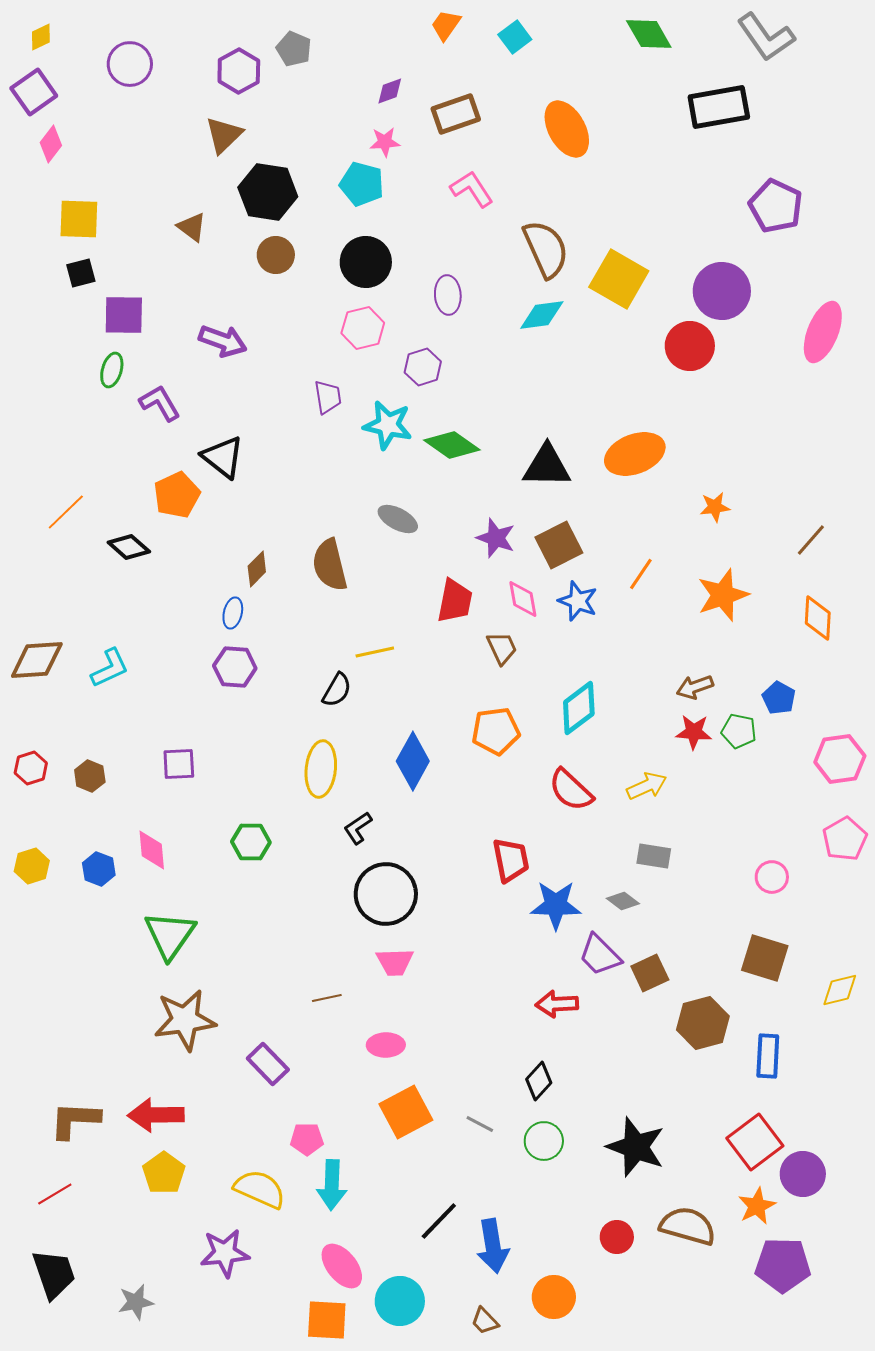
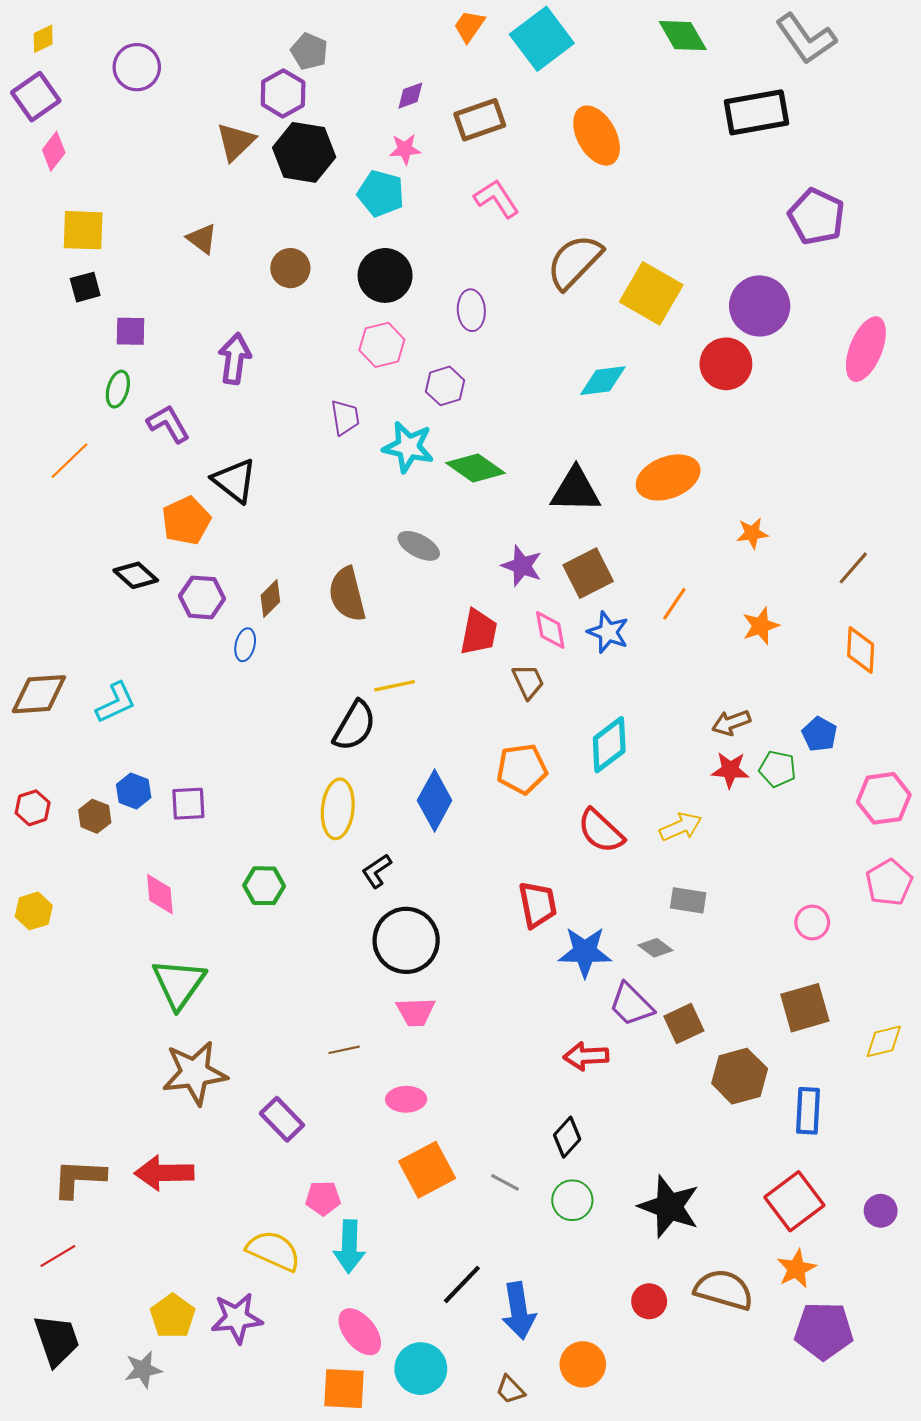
cyan square: (515, 37) -> (542, 39), size x1.8
purple hexagon: (239, 71) -> (283, 93), moved
black hexagon: (268, 192) -> (304, 152), moved
brown semicircle: (546, 249) -> (574, 262), turned -112
purple square: (124, 315) -> (130, 331), size x0.7
cyan diamond: (542, 315) -> (603, 381), moved
purple arrow: (223, 341) -> (235, 359), turned -102
orange line: (66, 512) -> (69, 461), moved
orange star: (723, 595) -> (761, 626), size x0.7
purple hexagon: (235, 667) -> (202, 597), moved
black semicircle: (337, 690) -> (355, 726), size x1.4
blue hexagon: (99, 869) -> (134, 791), moved
brown square: (765, 958) -> (805, 1008), turned -33
yellow pentagon: (164, 1173) -> (173, 1316), moved
purple circle: (803, 1174) -> (881, 1211), moved, size x0.7

